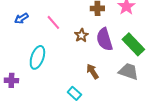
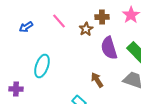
pink line: (53, 22) -> (59, 21), moved
brown star: (81, 35) -> (86, 29), moved

